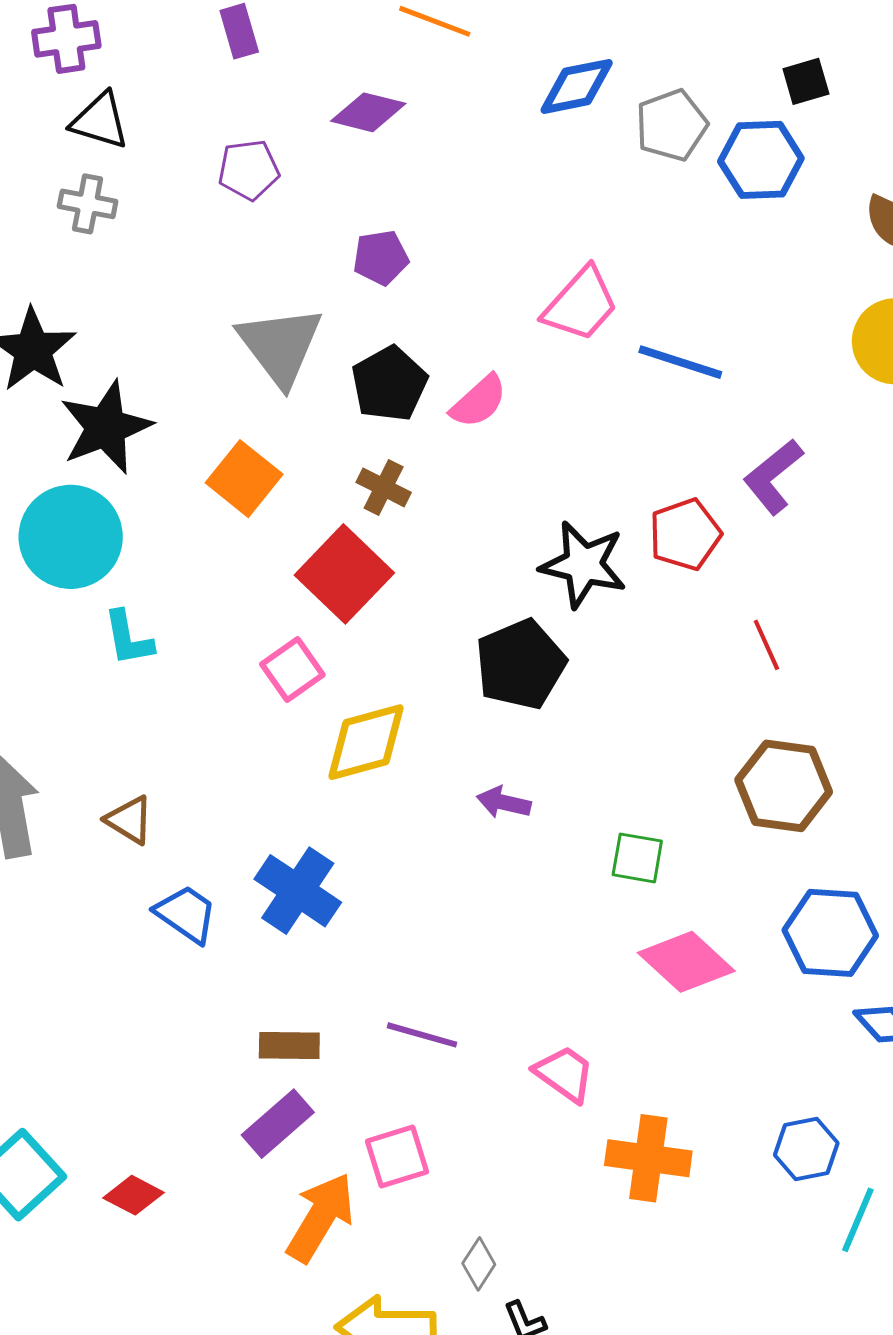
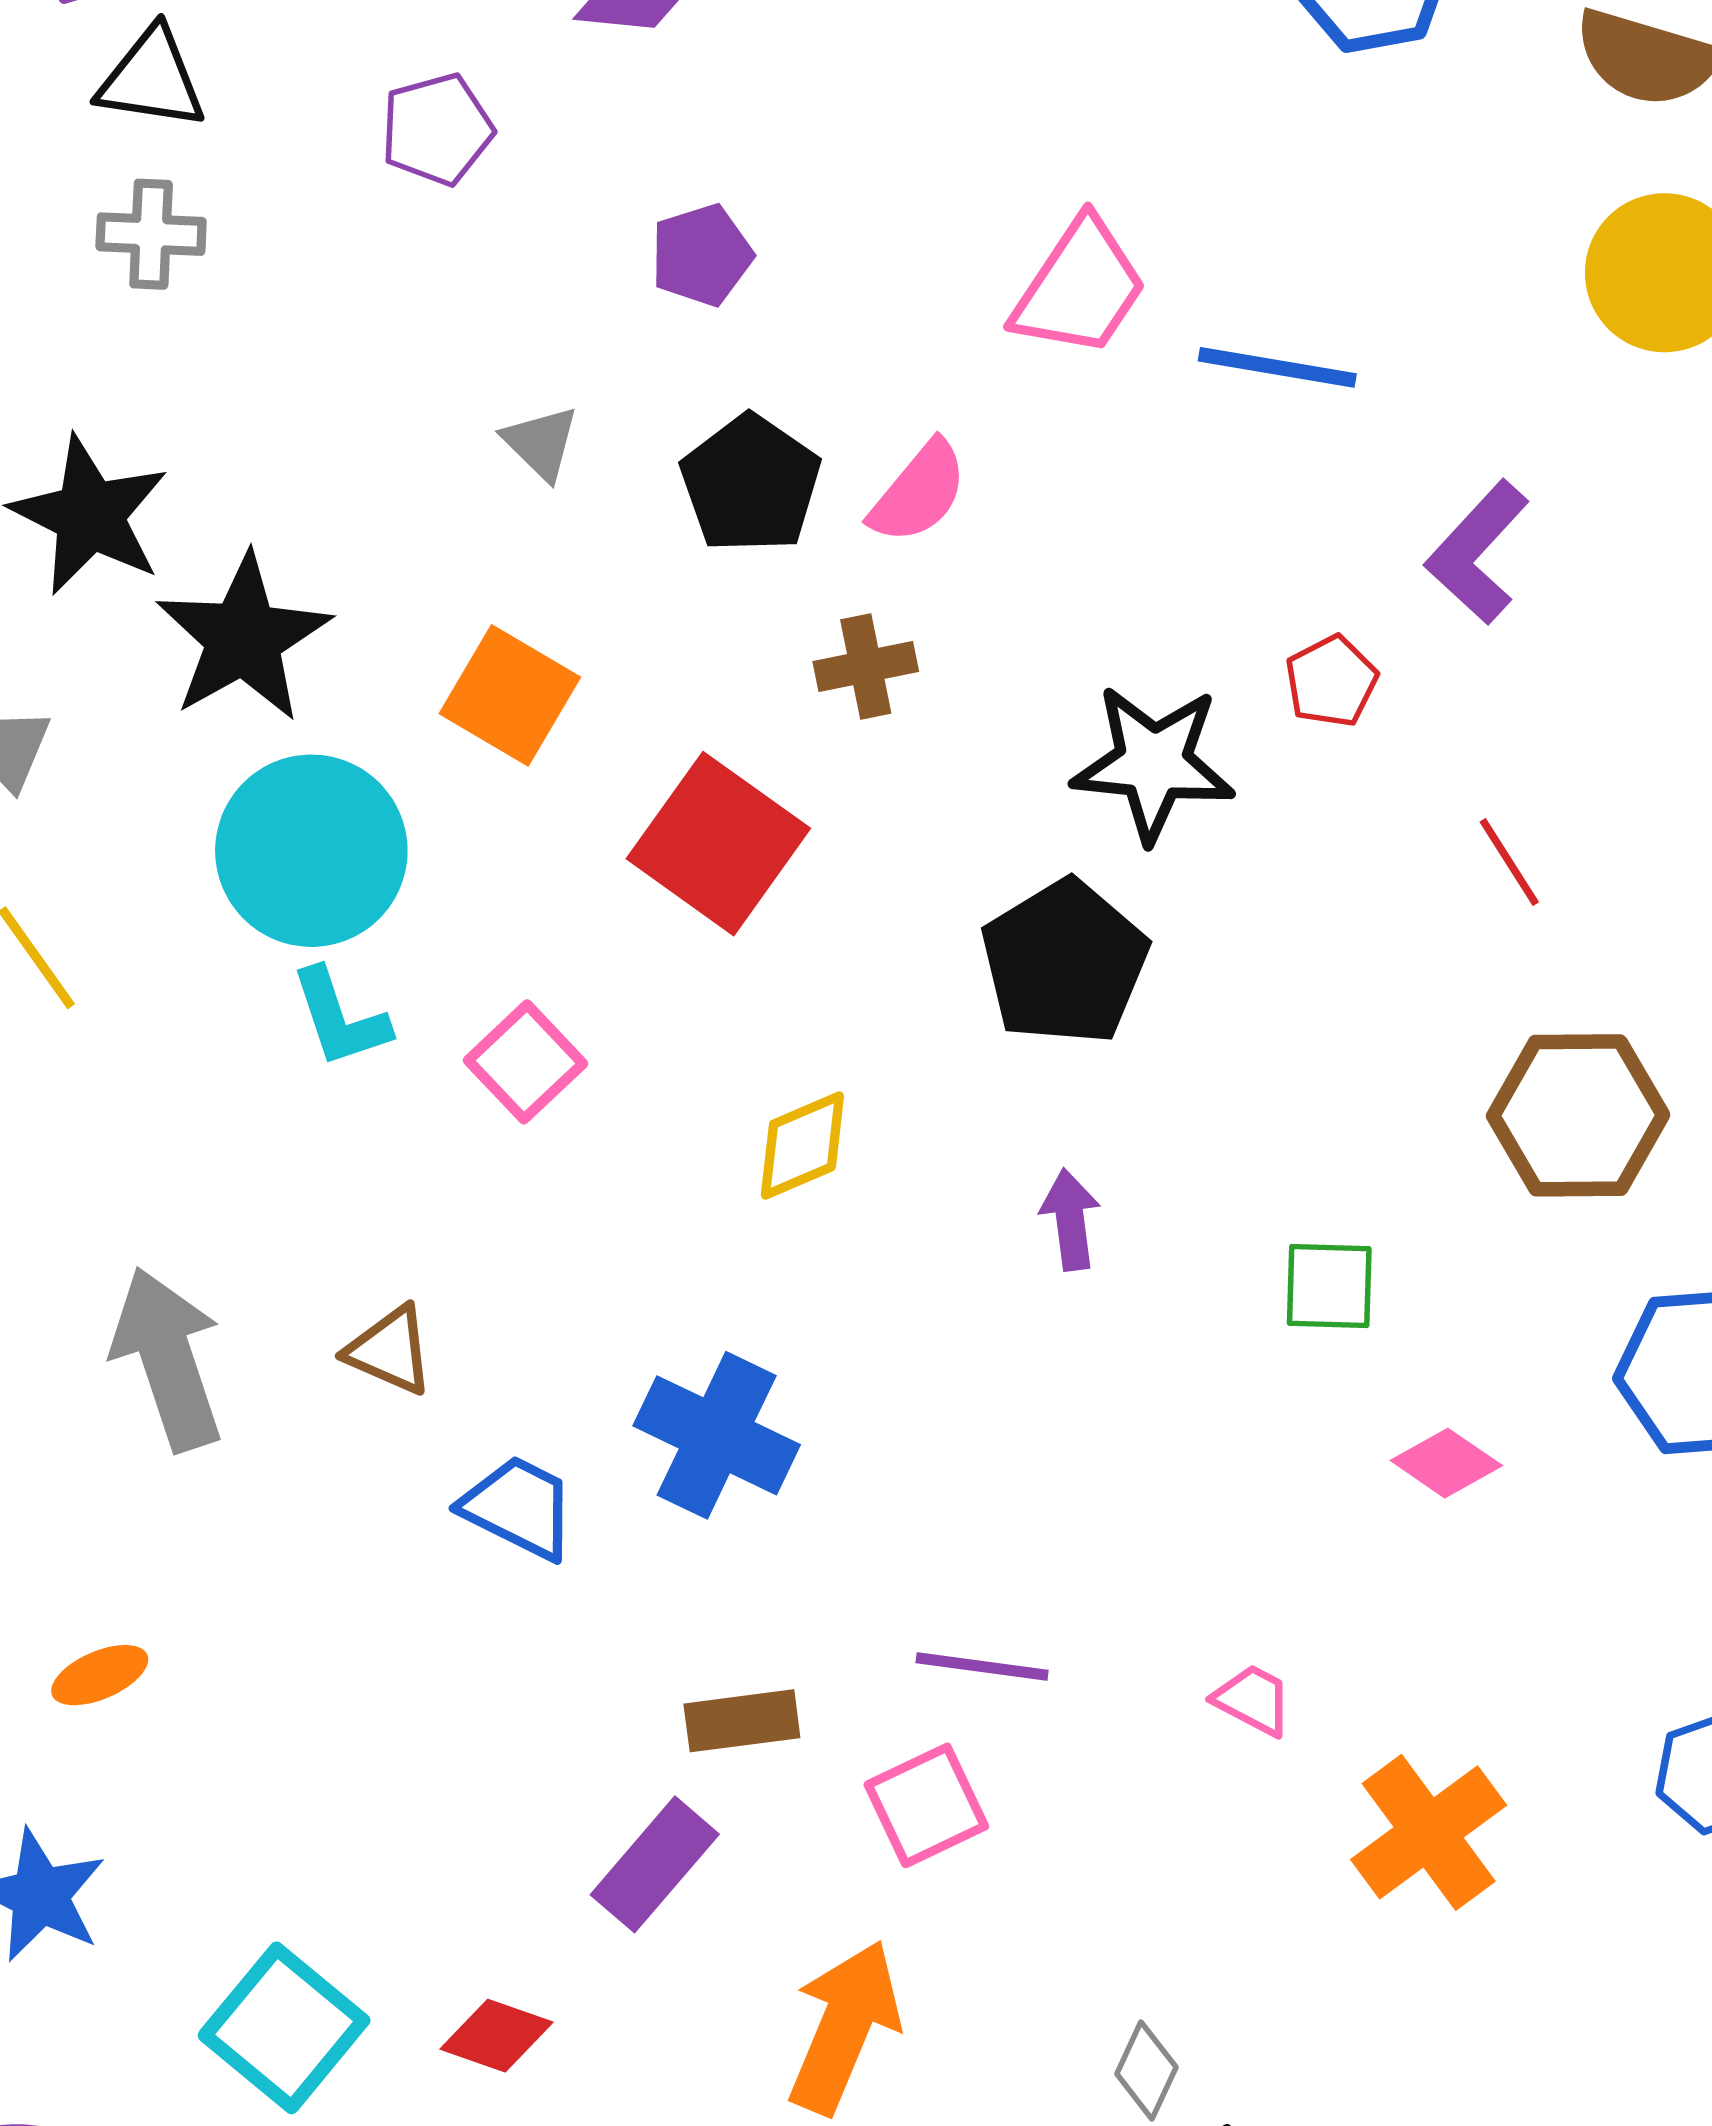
gray triangle: (280, 346) -> (541, 443), size x0.5
brown cross: (384, 487) -> (866, 666), moved, turned -30
red pentagon: (685, 534) -> (1331, 681), size x0.7
cyan circle: (71, 537) -> (311, 851), moved
pink square: (292, 670) -> (526, 1062), moved
yellow diamond: (366, 742) -> (802, 1146), size x0.7
purple arrow: (504, 802) -> (1070, 1220), turned 78
pink diamond: (686, 962) -> (1446, 1463), size x0.6
pink trapezoid: (564, 1074) -> (1253, 1700), size x0.7
purple rectangle: (278, 1124) -> (655, 1864), moved
pink square: (397, 1156) -> (926, 1805), moved
orange cross: (648, 1158) -> (1429, 1832), turned -36

